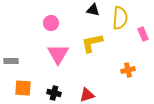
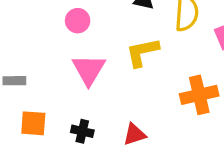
orange cross: (128, 70) -> (199, 95), size x1.6

